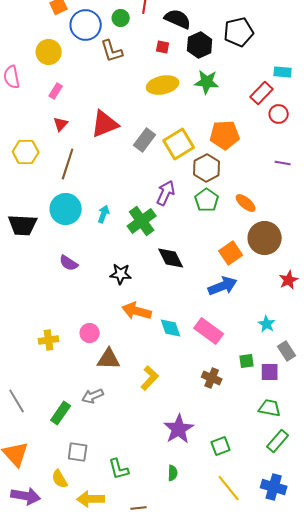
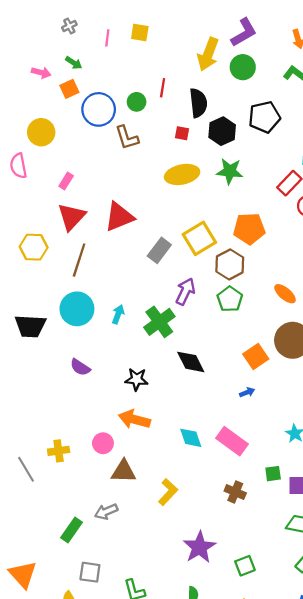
black semicircle: (178, 19) -> (198, 103), turned 60
yellow circle: (49, 52) -> (41, 132), moved
red triangle: (61, 124) -> (72, 217), size x1.8
gray rectangle: (145, 140) -> (159, 250), moved
orange ellipse: (246, 203) -> (285, 294), moved
blue arrow: (223, 286) -> (247, 392), size x0.5
orange arrow: (137, 311) -> (134, 419), moved
gray line: (17, 401) -> (26, 469), moved

